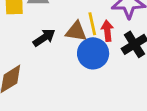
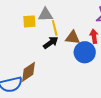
yellow line: (92, 24) -> (55, 28), moved

